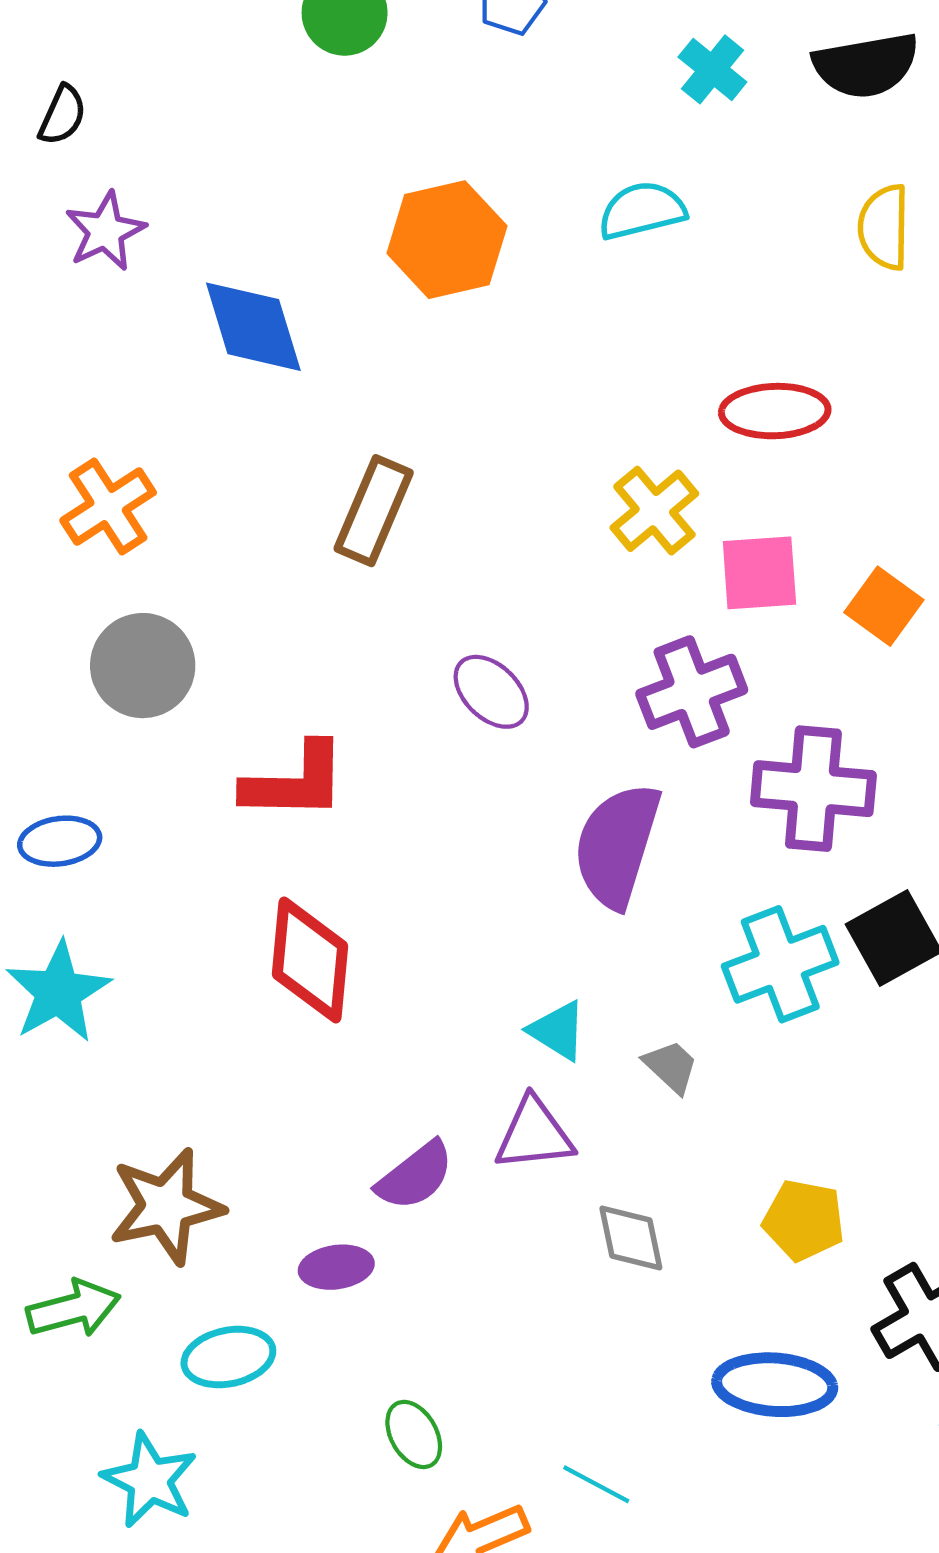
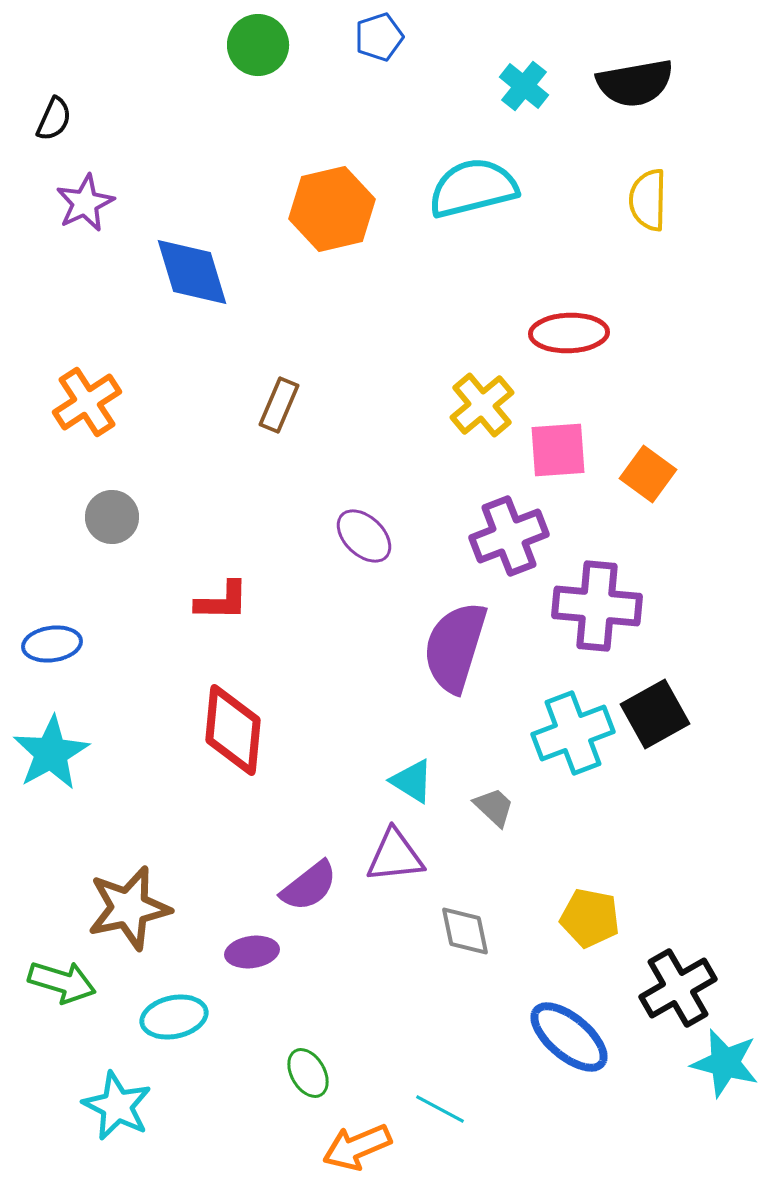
cyan semicircle: (642, 211) -> (473, 188), size x1.4
brown rectangle: (374, 511) -> (279, 405), size x0.7
gray circle: (143, 666) -> (112, 517), size x0.7
red L-shape: (295, 782) -> (222, 601), size x0.7
green arrow: (74, 1309) -> (62, 982), turned 32
blue ellipse: (775, 1385) -> (569, 1037), turned 36

